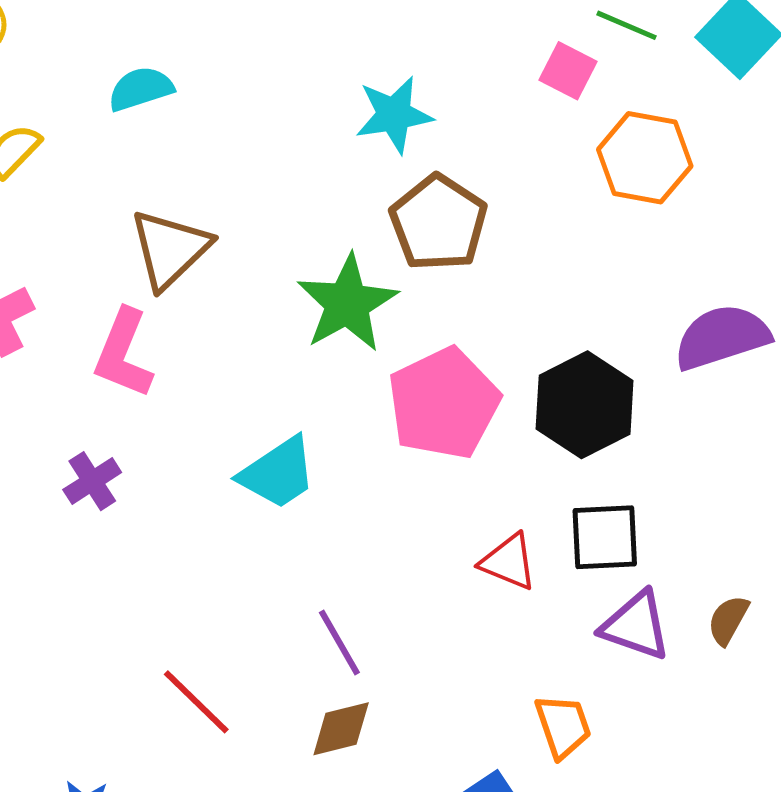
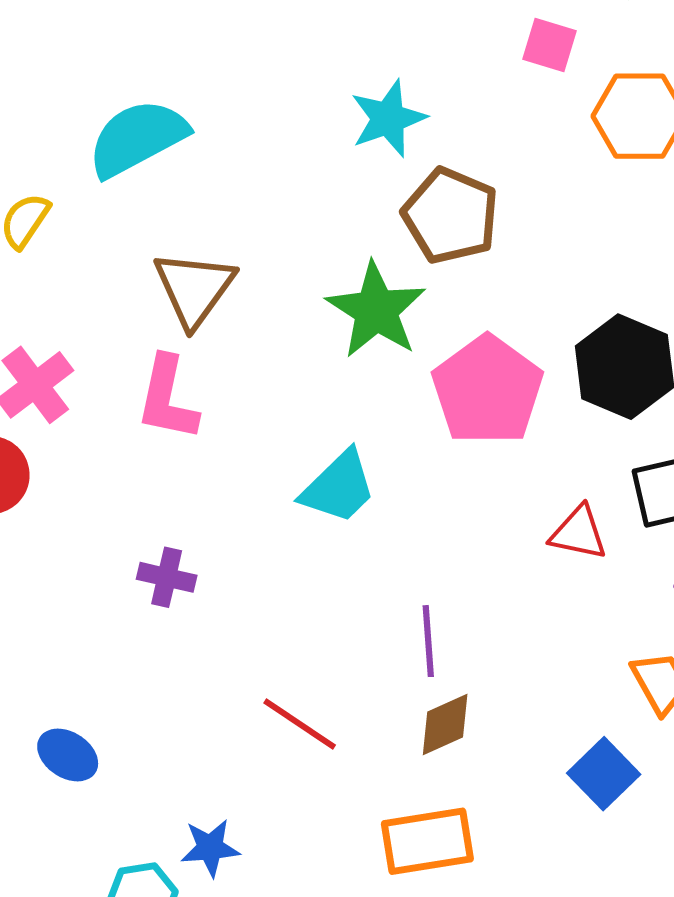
cyan semicircle: (141, 89) -> (137, 138), size x1.6
purple cross: (92, 481) -> (167, 577), moved, turned -34
purple line: (339, 643) -> (428, 641), turned 36

